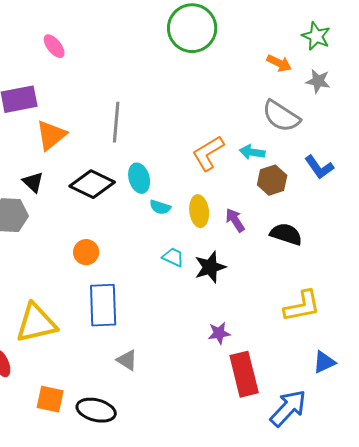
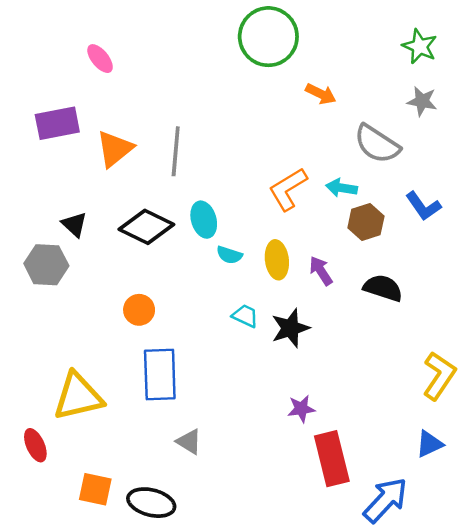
orange arrow: (279, 63) -> (321, 94), moved
orange triangle: (51, 135) -> (115, 149), moved
yellow L-shape: (302, 306) -> (439, 376), moved, turned -45

